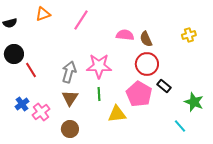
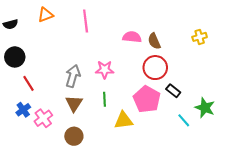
pink line: (81, 20) -> (86, 21), turned -40
pink star: (99, 66) -> (105, 70), size x0.7
red line: (31, 70) -> (29, 83), moved
cyan line: (180, 126) -> (184, 120), moved

